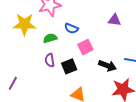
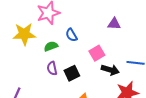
blue semicircle: (71, 28) -> (71, 35), turned 40
pink square: (85, 47) -> (97, 53), moved

